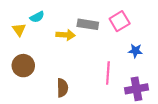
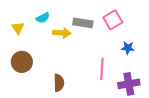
cyan semicircle: (37, 17) -> (43, 18), moved

